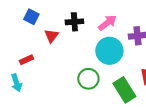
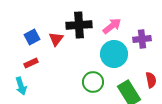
blue square: (31, 17) -> (32, 37), moved, turned 35
black cross: (74, 22) -> (79, 25), size x1.4

